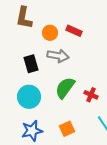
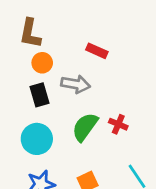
orange circle: (50, 33) -> (42, 63), moved
red cross: (91, 95) -> (118, 124), moved

